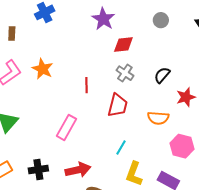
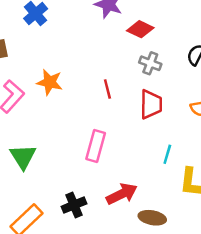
red diamond: (123, 44) -> (140, 29), turned 45

